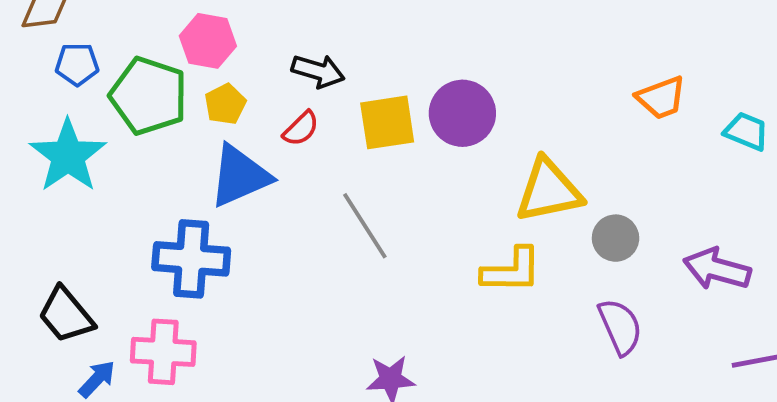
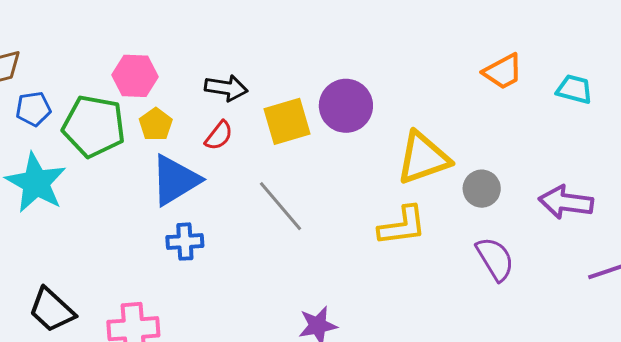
blue cross: (191, 259) -> (185, 242), moved, size x0.6

